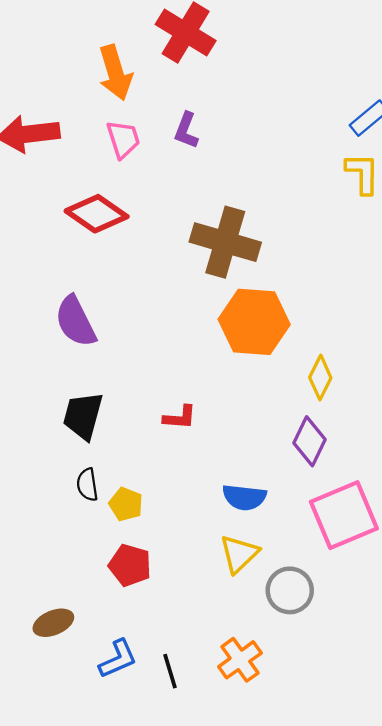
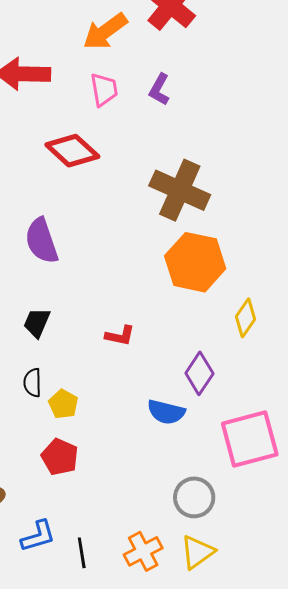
orange arrow: (115, 73) -> (105, 31), turned 63
black trapezoid: (83, 416) -> (37, 323), size x0.7
purple diamond: (309, 441) -> (199, 373), moved
yellow triangle: (239, 554) -> (197, 552), moved

